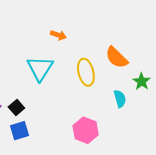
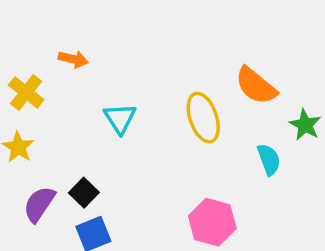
orange arrow: (58, 35) -> (73, 59), moved
cyan triangle: (40, 68) -> (120, 118), size x0.7

